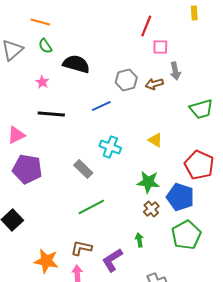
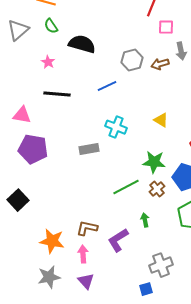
pink triangle: (16, 135) -> (22, 115), turned 36
gray rectangle: (83, 169) -> (89, 149), turned -54
green line: (91, 207) -> (126, 187), moved

